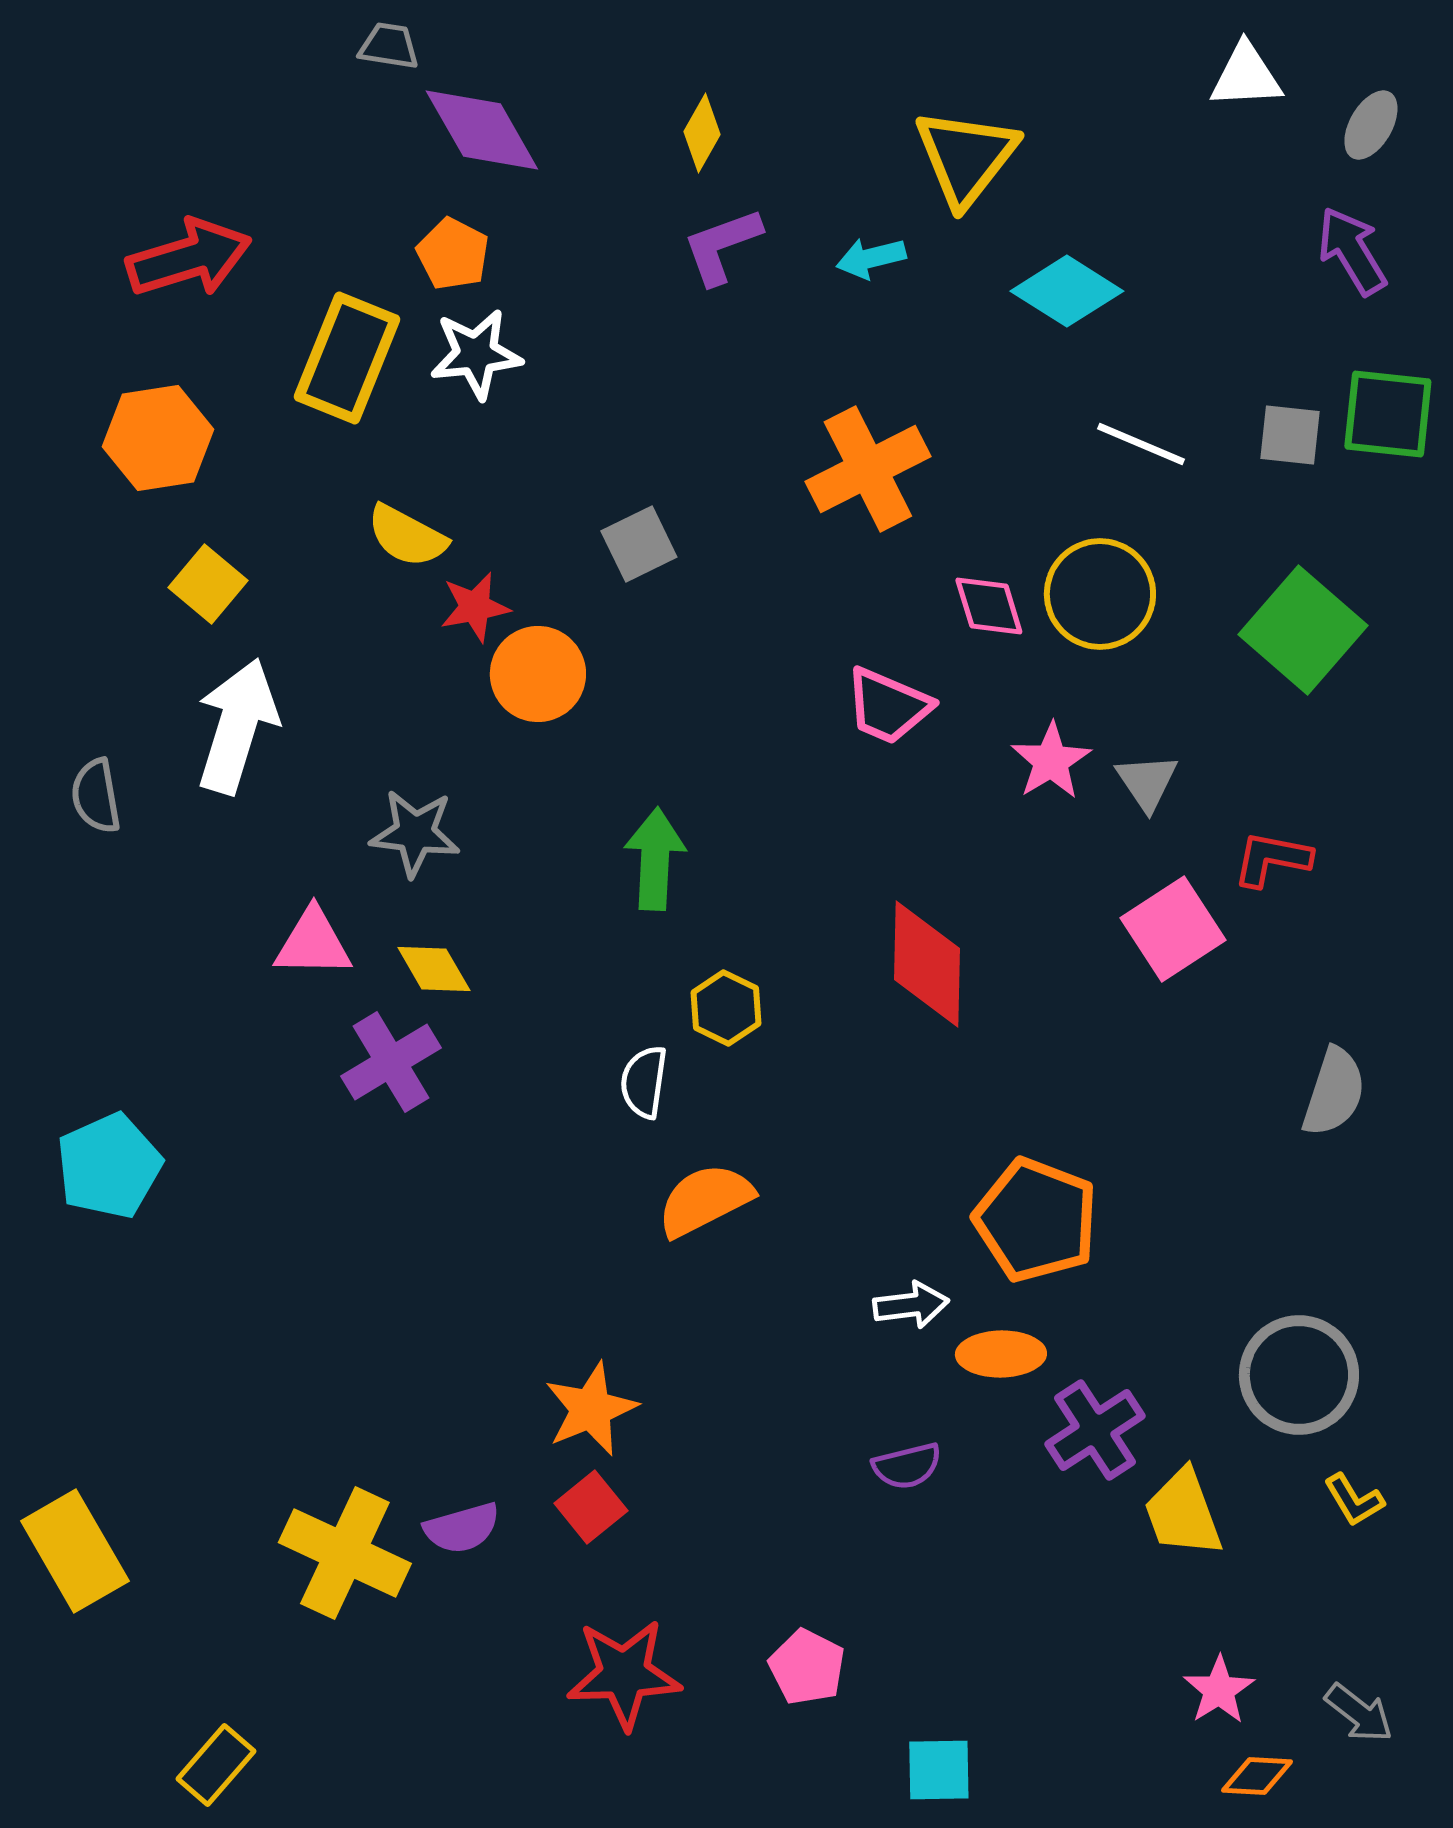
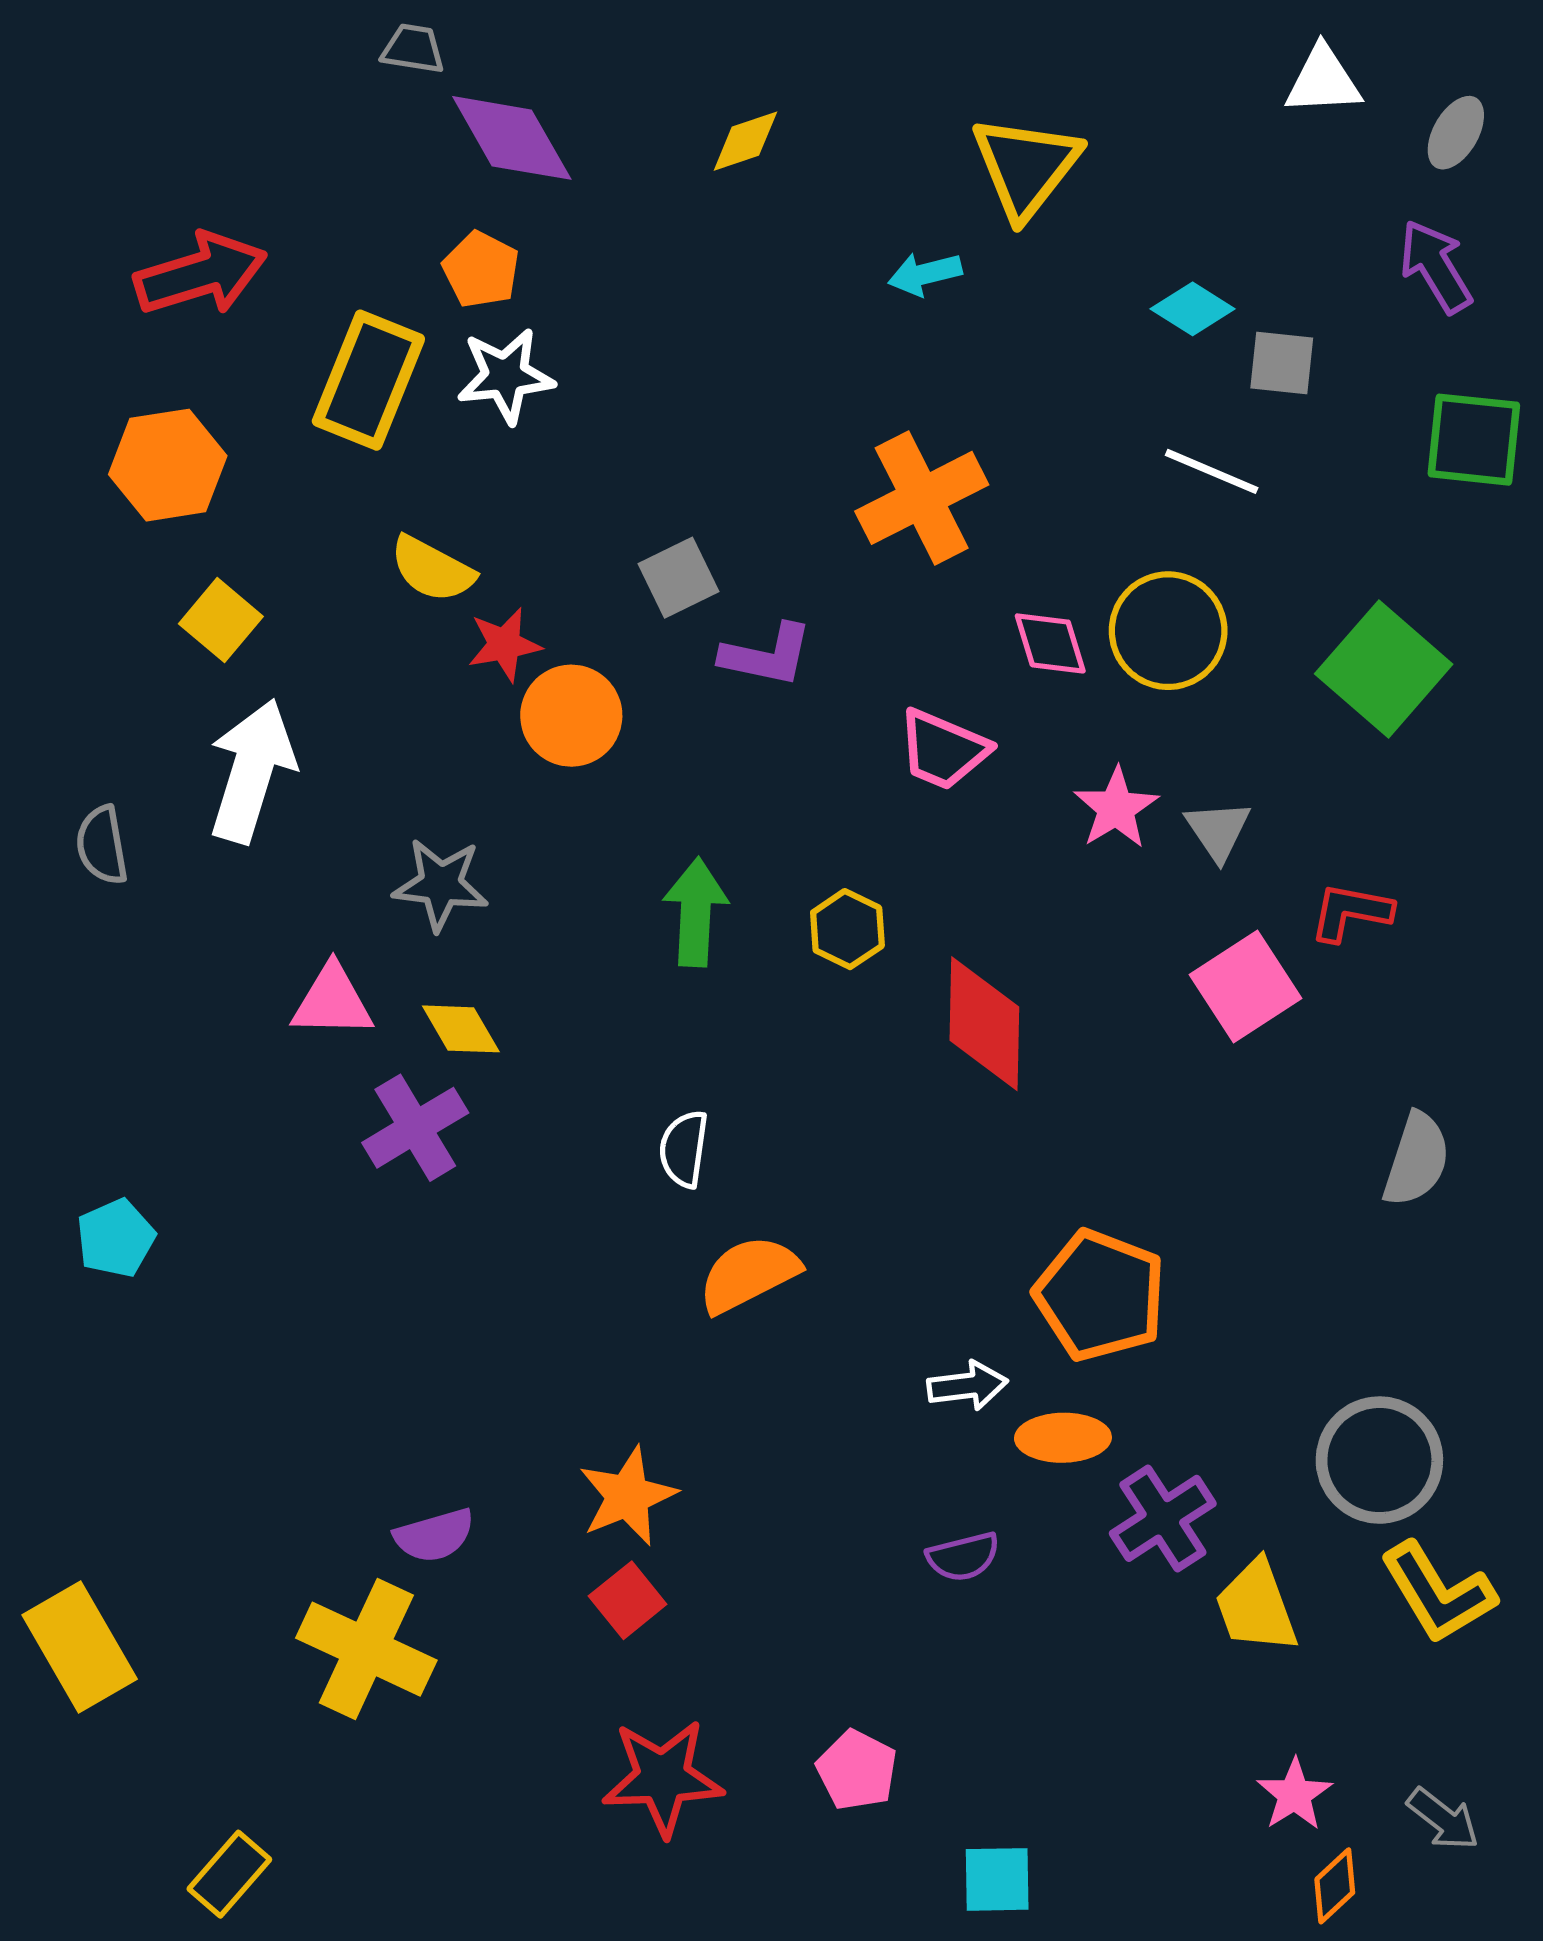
yellow diamond: (702, 133) -> (745, 141), turned 42
purple L-shape: (722, 246) -> (767, 655), moved, turned -148
cyan diamond: (1067, 291) -> (1193, 309), moved, size x0.7
gray square: (1290, 435) -> (1282, 363), moved
yellow hexagon: (726, 1008) -> (847, 929), moved
cyan pentagon: (109, 1166) -> (116, 1238), size x0.7
yellow L-shape: (1354, 1500) -> (1438, 1593), size x1.8
purple semicircle: (462, 1528) -> (434, 1535), moved
orange diamond: (1257, 1776) -> (1335, 1886), turned -46

